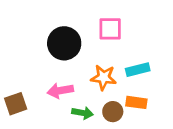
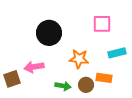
pink square: (110, 29) -> (102, 24), moved
cyan rectangle: (138, 70) -> (117, 53), moved
pink arrow: (60, 91) -> (34, 67), moved

